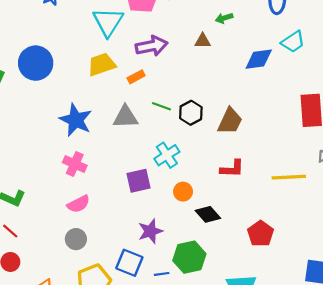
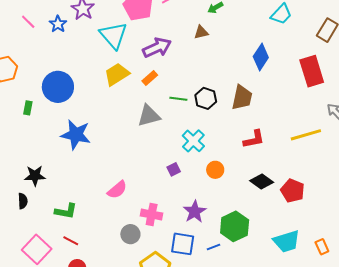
blue diamond: (259, 59) -> (261, 57), moved, turned -36
blue star: (76, 120) -> (76, 135), moved
pink cross: (75, 164) -> (152, 215), moved
purple square: (139, 181) -> (174, 169), size x0.6
pink semicircle: (78, 204) -> (117, 190), moved
black diamond: (208, 214) -> (262, 181), moved

